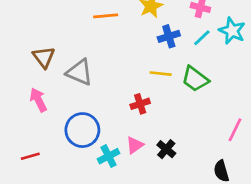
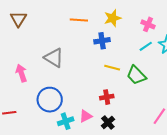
blue cross: (169, 36) -> (102, 41), moved
brown triangle: (44, 57) -> (18, 19), moved
red cross: (140, 104) -> (107, 97), moved

